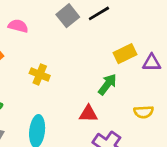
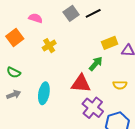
yellow cross: (40, 74) -> (49, 46), moved, turned 32
red triangle: (88, 114) -> (81, 84), size x1.5

